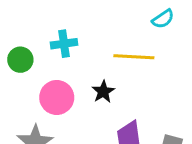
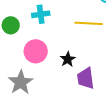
black star: (103, 92) -> (68, 59), moved

